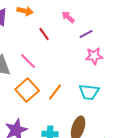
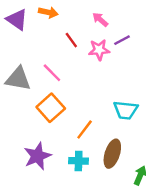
pink star: (94, 56) -> (99, 50), moved
orange line: (55, 92) -> (85, 129), moved

